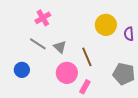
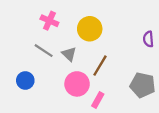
pink cross: (43, 18) -> (49, 21), turned -35
yellow circle: (106, 25) -> (90, 29), moved
brown line: (87, 57) -> (100, 66), turned 54

